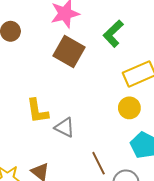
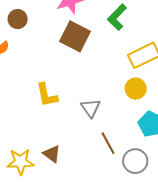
gray triangle: (65, 127) -> (91, 108), moved, turned 30

